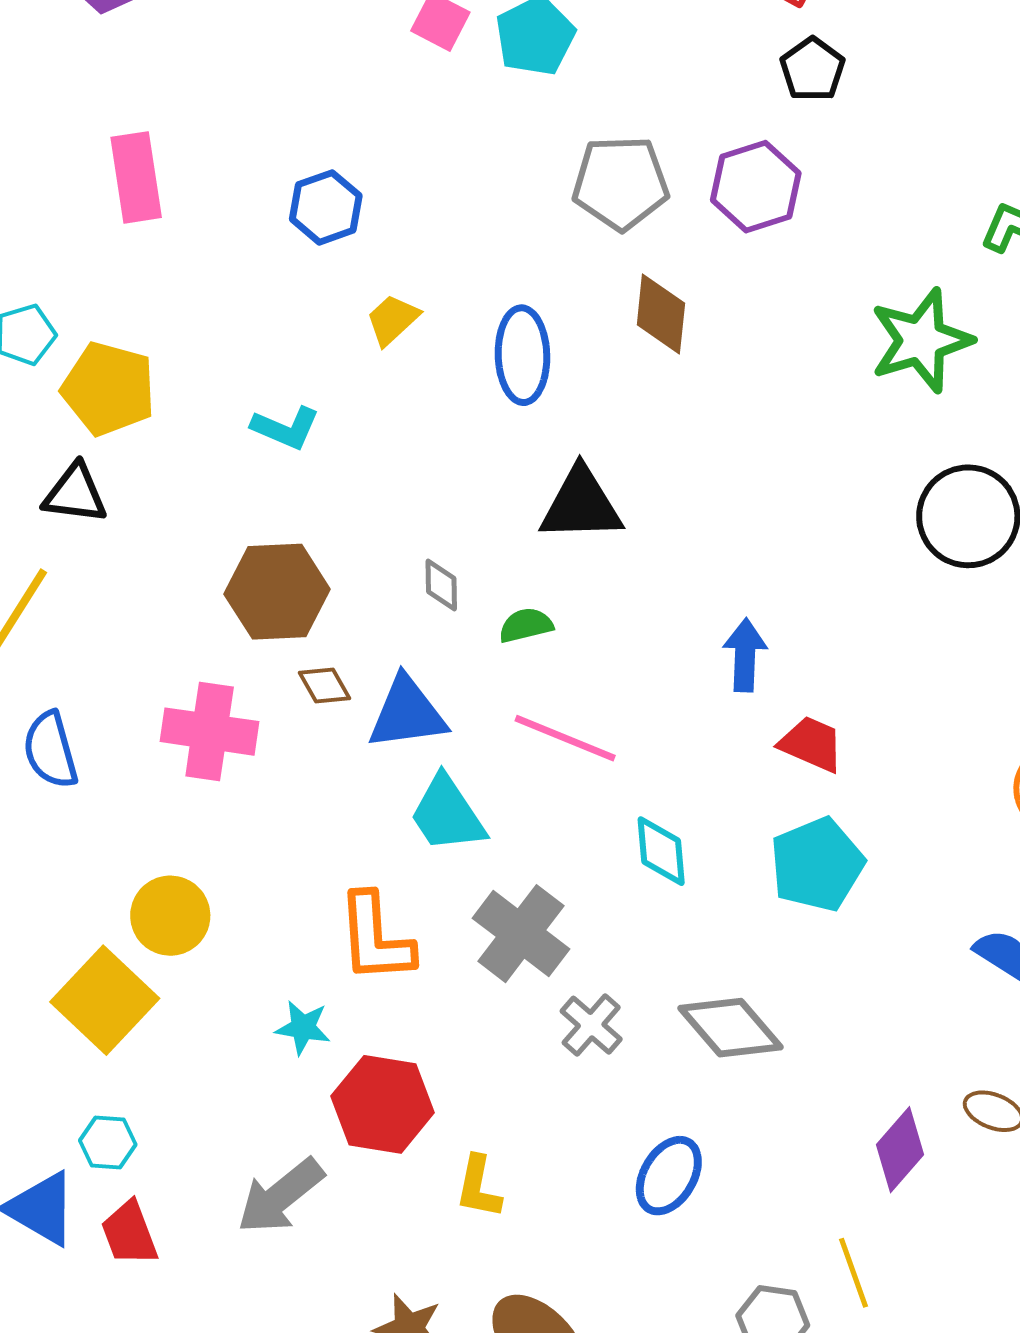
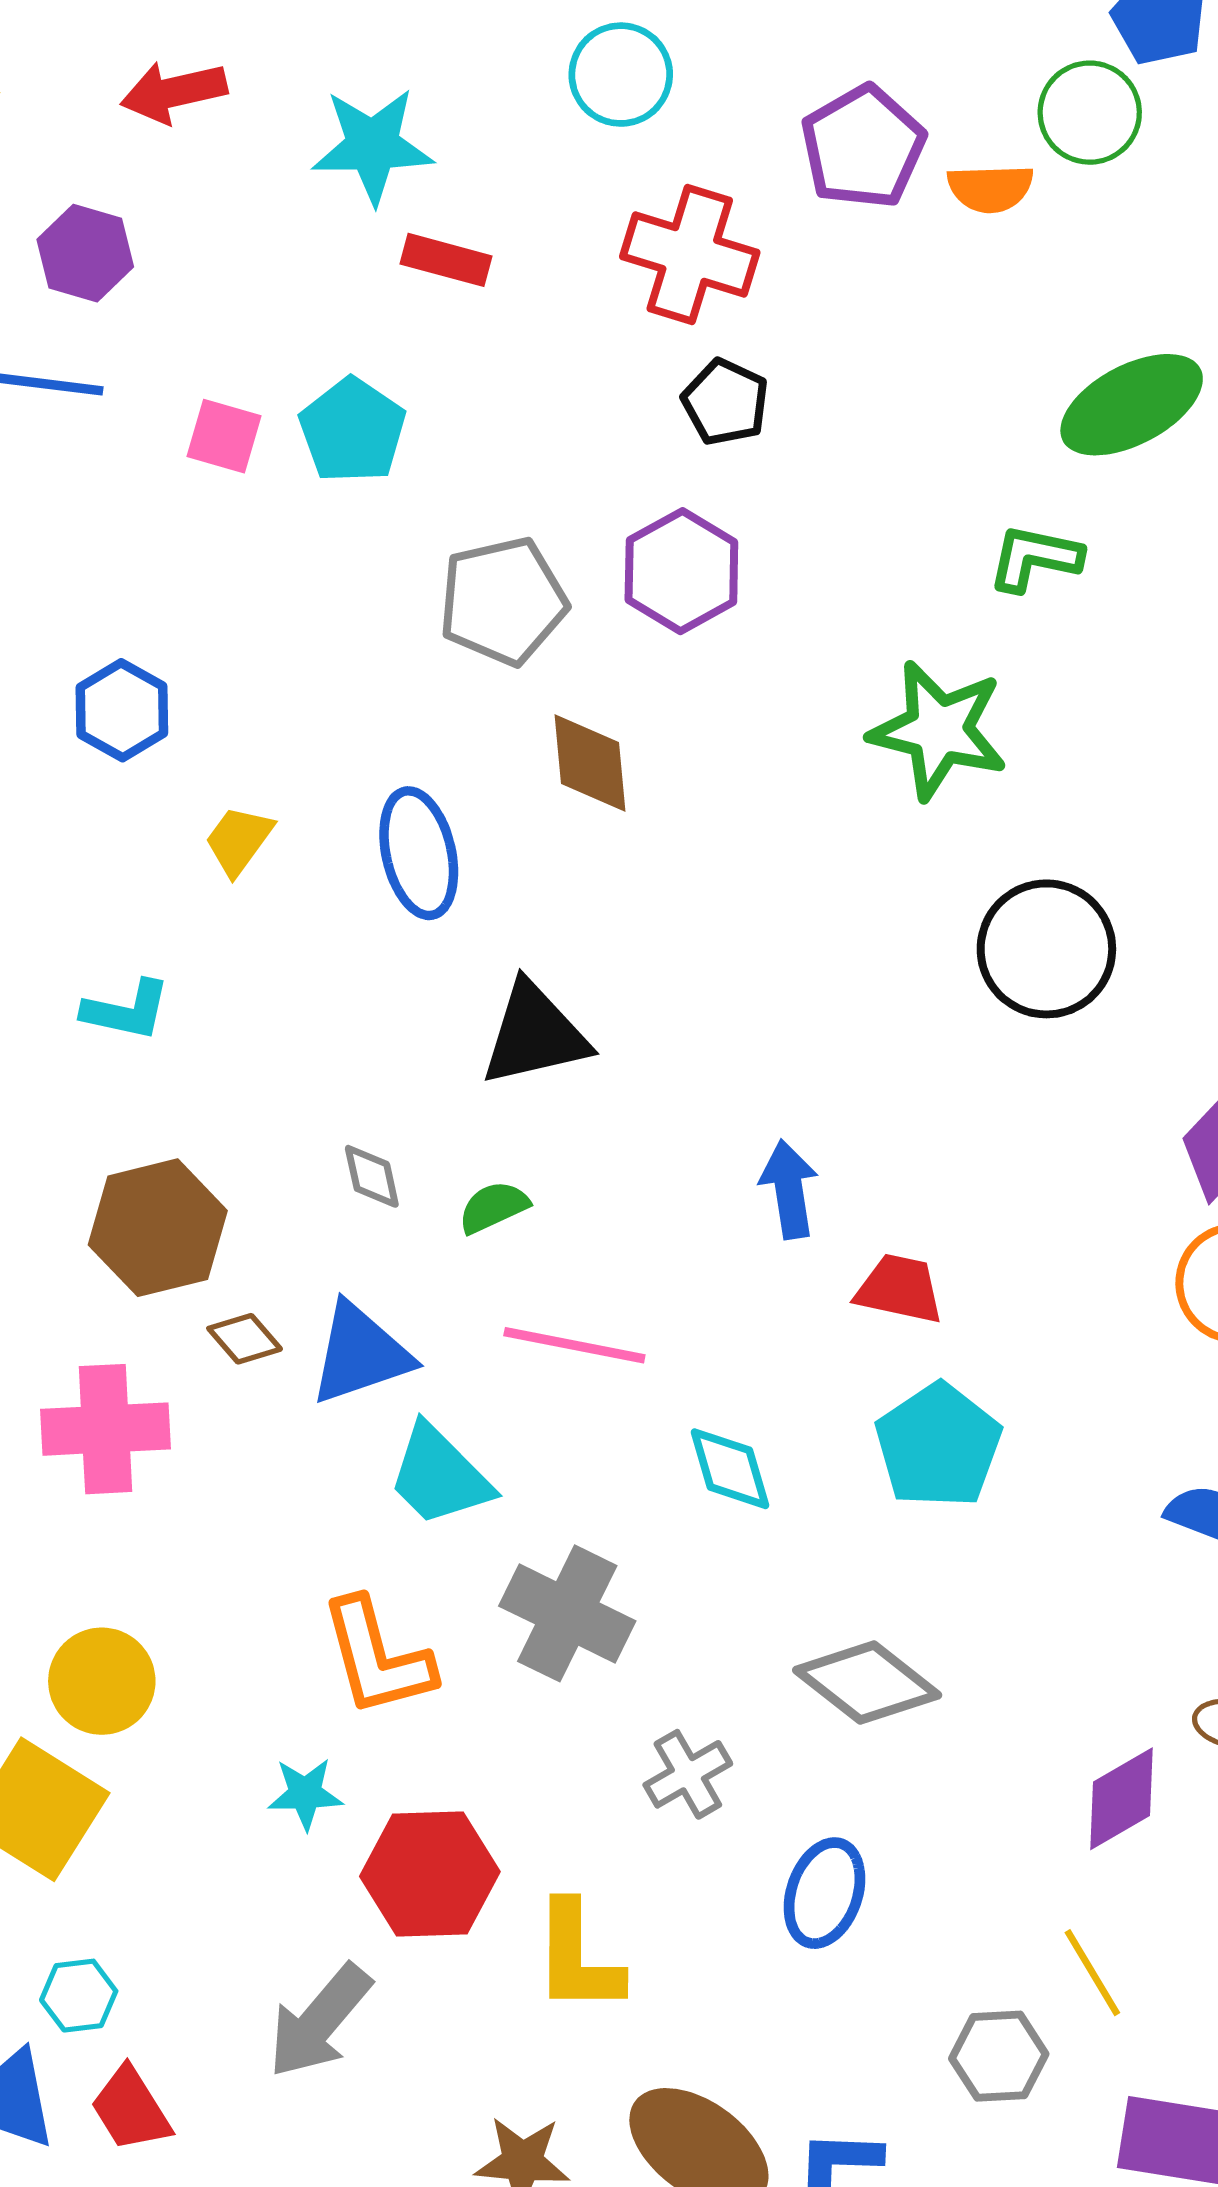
green star: (921, 340) -> (939, 730), turned -30
gray cross: (591, 1025) -> (688, 1774), moved, turned 30
purple diamond: (900, 1150) -> (1122, 1799), turned 30
yellow L-shape: (478, 1187) -> (577, 1958), size x1.4

